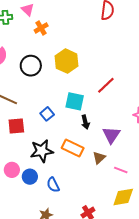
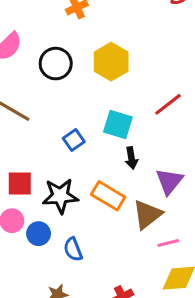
red square: (16, 126) -> (20, 183), moved
brown triangle: (99, 158) -> (147, 214), size x1.5
pink line: (121, 170) -> (168, 243), moved, turned -40

